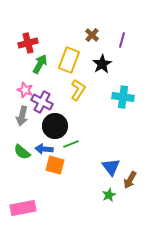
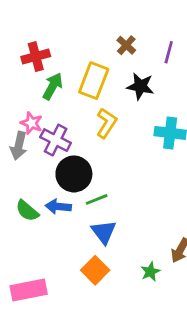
black star: (102, 64) -> (140, 86), turned -30
gray arrow: (22, 116) -> (19, 146), moved
orange square: (55, 165) -> (95, 270), moved, turned 30
blue triangle: (111, 167) -> (104, 232), moved

